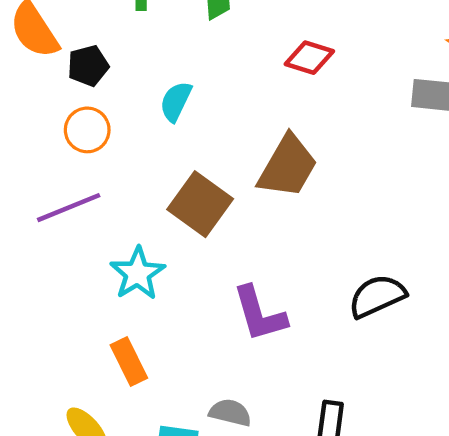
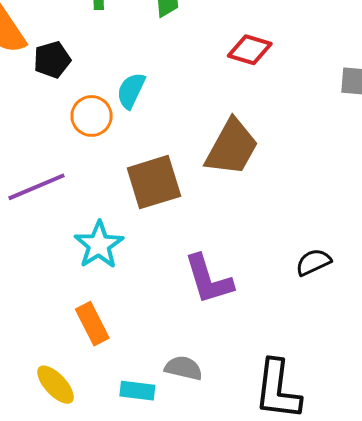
orange circle: (87, 130) -> (92, 116), moved
brown square: (200, 204) -> (154, 182), turned 38
black semicircle: (377, 296) -> (313, 262), size x0.7

